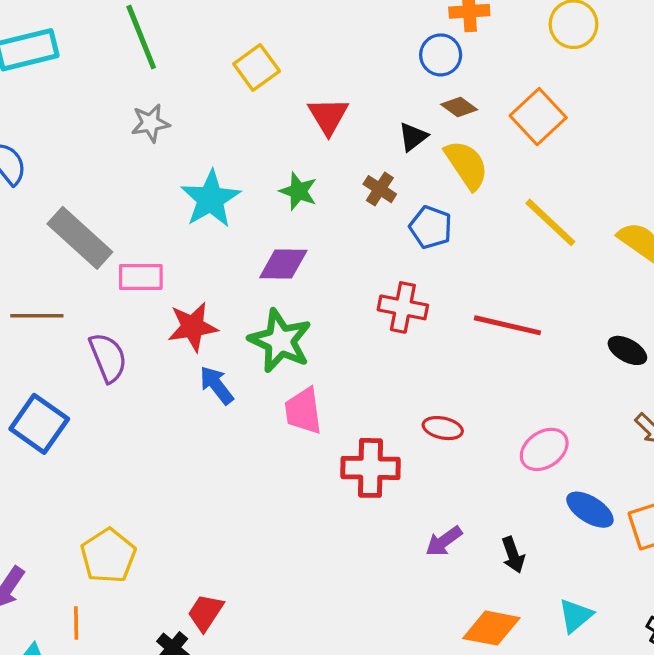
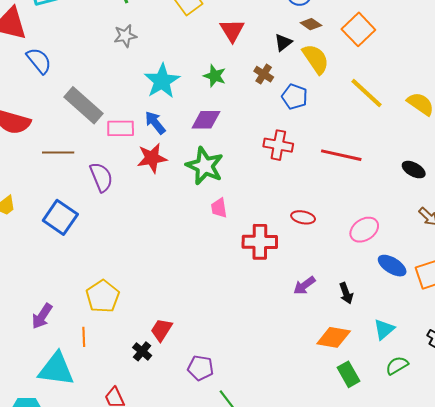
blue arrow: (217, 385) -> (155, 123), moved
pink trapezoid: (303, 411) -> (219, 208), size x0.7

